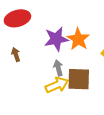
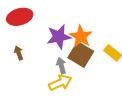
brown square: (79, 79) -> (81, 55), moved, turned 30

